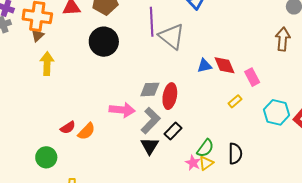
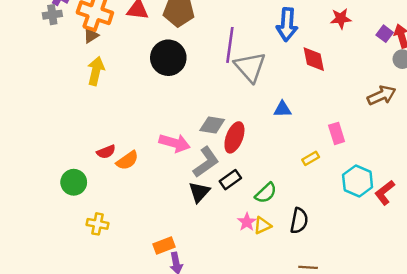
brown arrow: (283, 39) -> (382, 95), turned 50
red diamond: (224, 65) -> (314, 59), moved
green semicircle: (205, 148) -> (266, 193), moved

